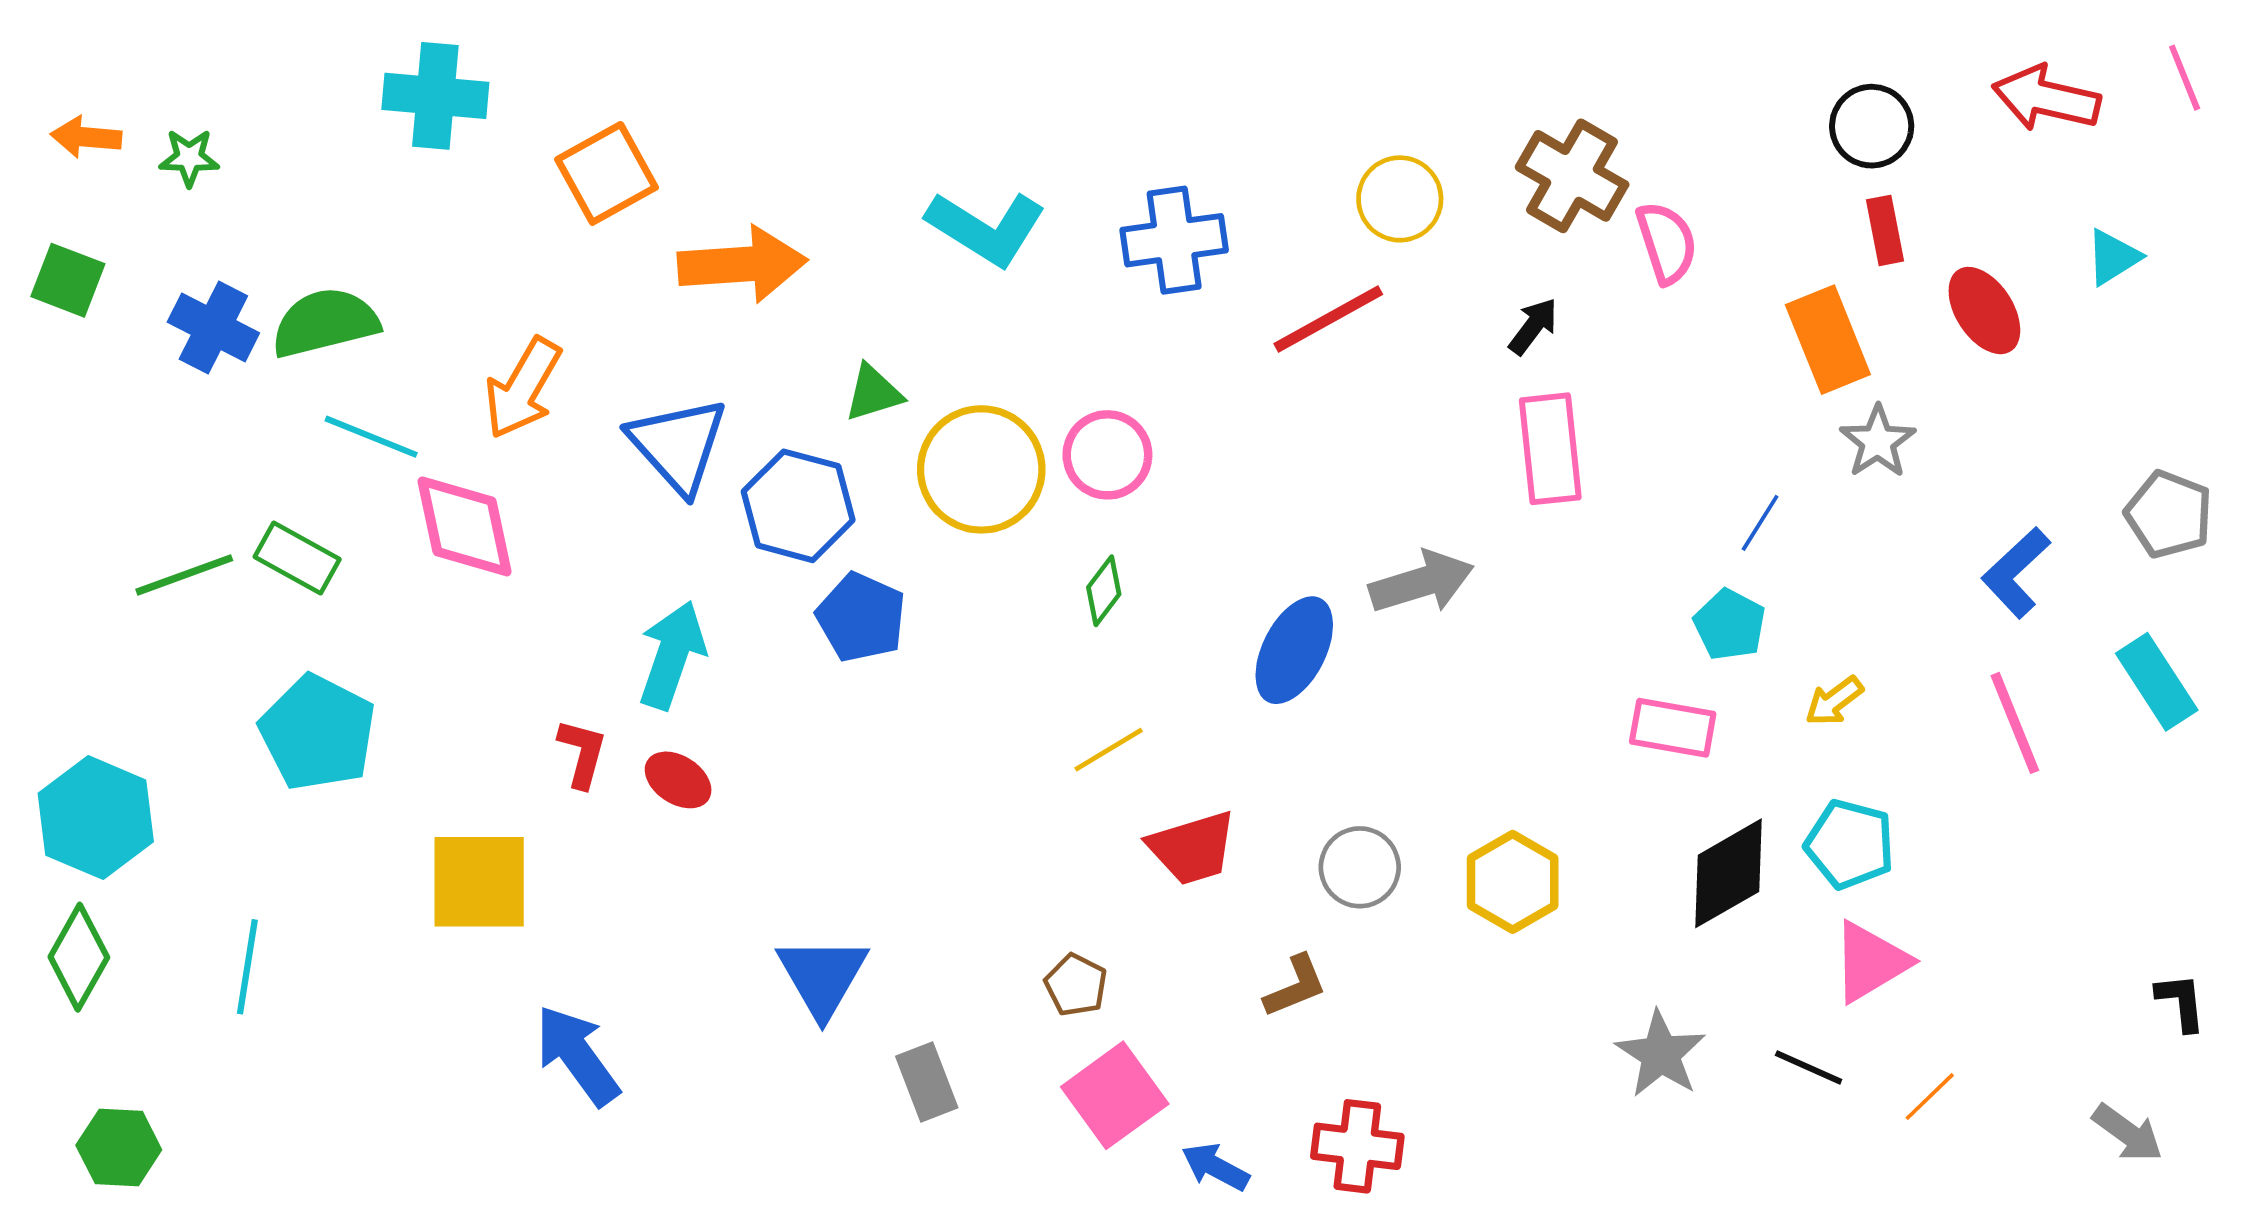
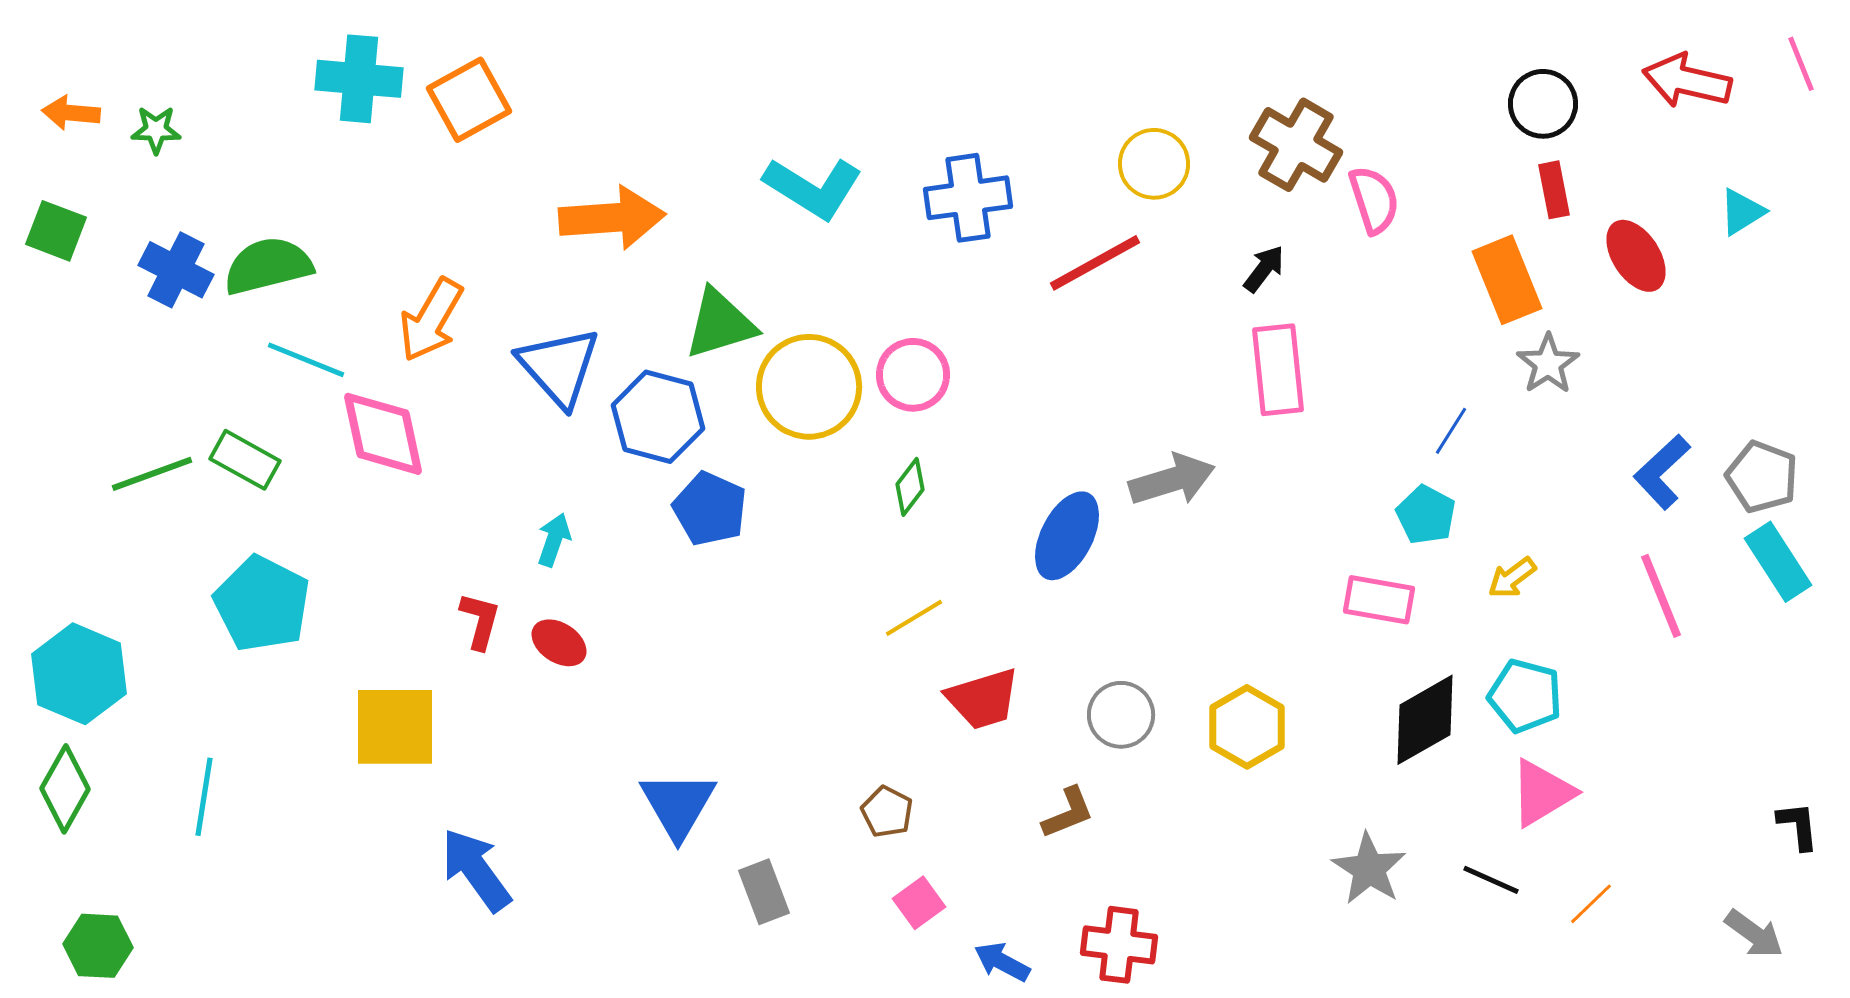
orange square: (606, 173) -> (469, 100), moved
green triangle: (873, 393) -> (720, 324), size x1.5
gray pentagon: (2169, 514) -> (1762, 477), moved
cyan arrow: (672, 655) -> (554, 540), size x0.6
pink square: (1115, 1095) -> (919, 903), size x0.6

